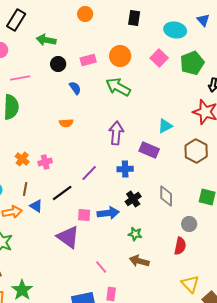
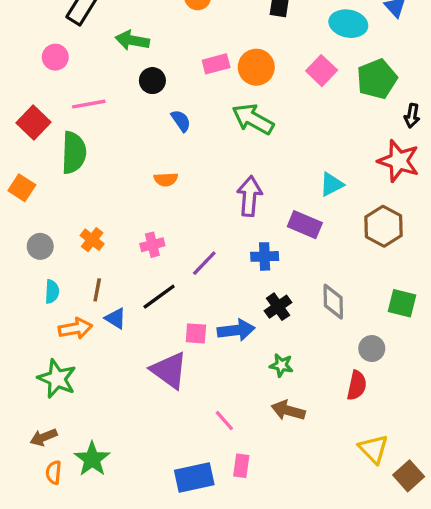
pink rectangle: (88, 60) -> (216, 64), moved
pink cross: (45, 162) -> (152, 245), moved

